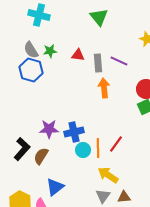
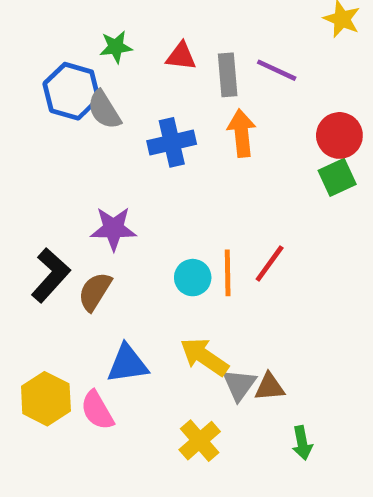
gray semicircle: (31, 50) -> (104, 110), moved
blue cross: (74, 132) -> (172, 142), moved
yellow arrow: (108, 175) -> (204, 357), moved
blue triangle: (55, 187) -> (127, 364), turned 30
brown triangle: (124, 197) -> (270, 387), moved

